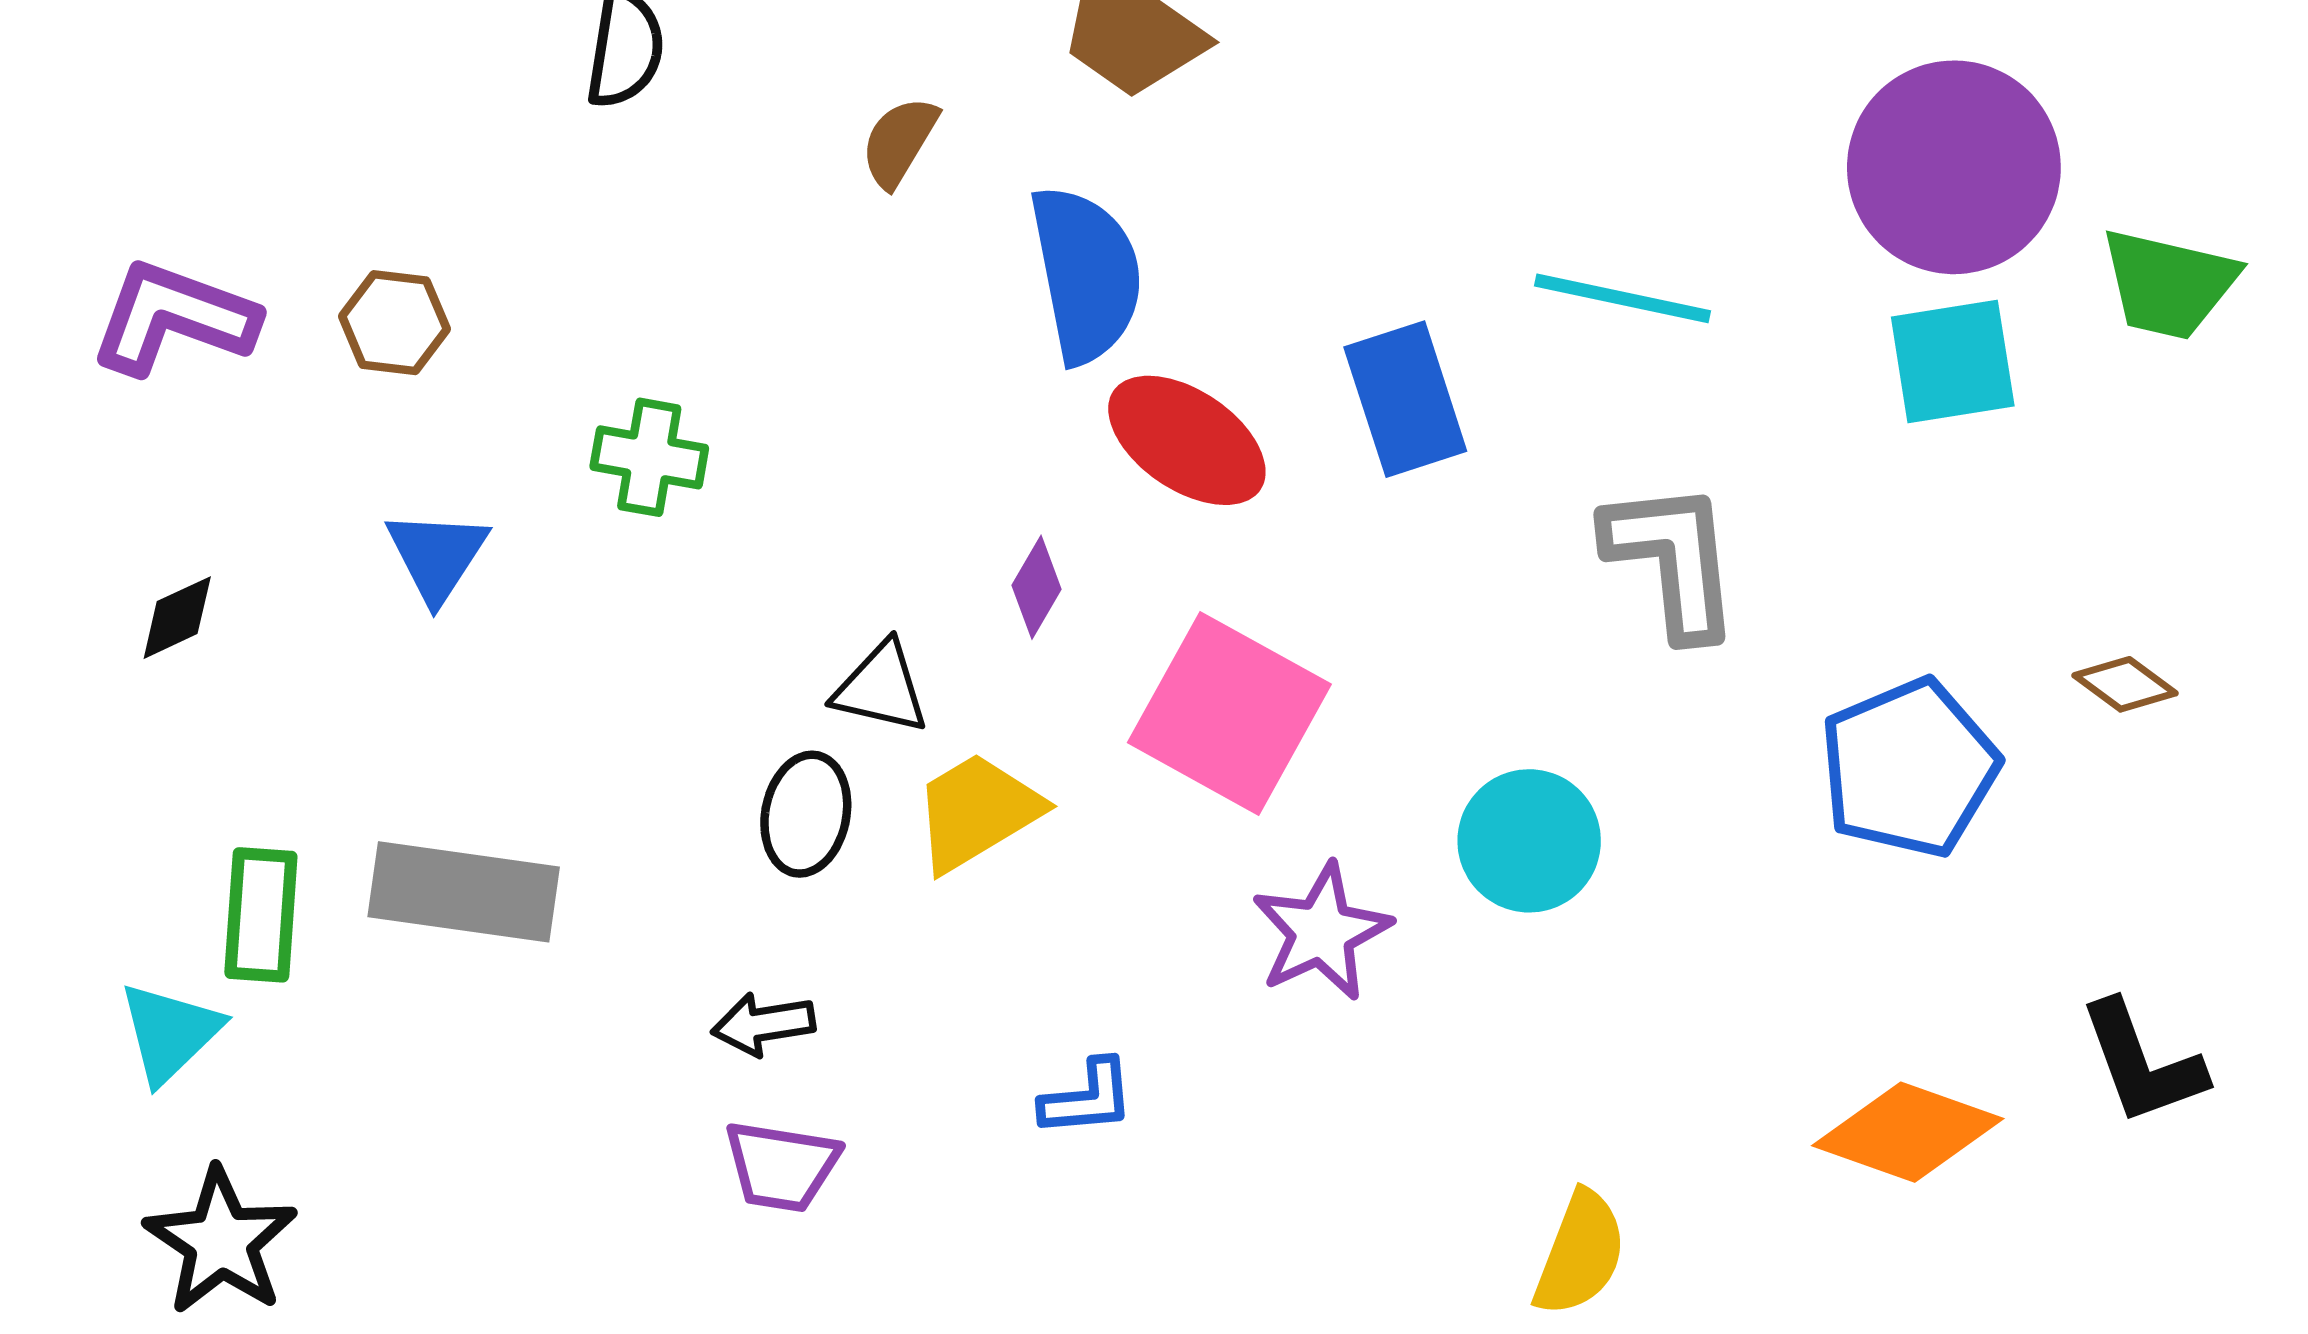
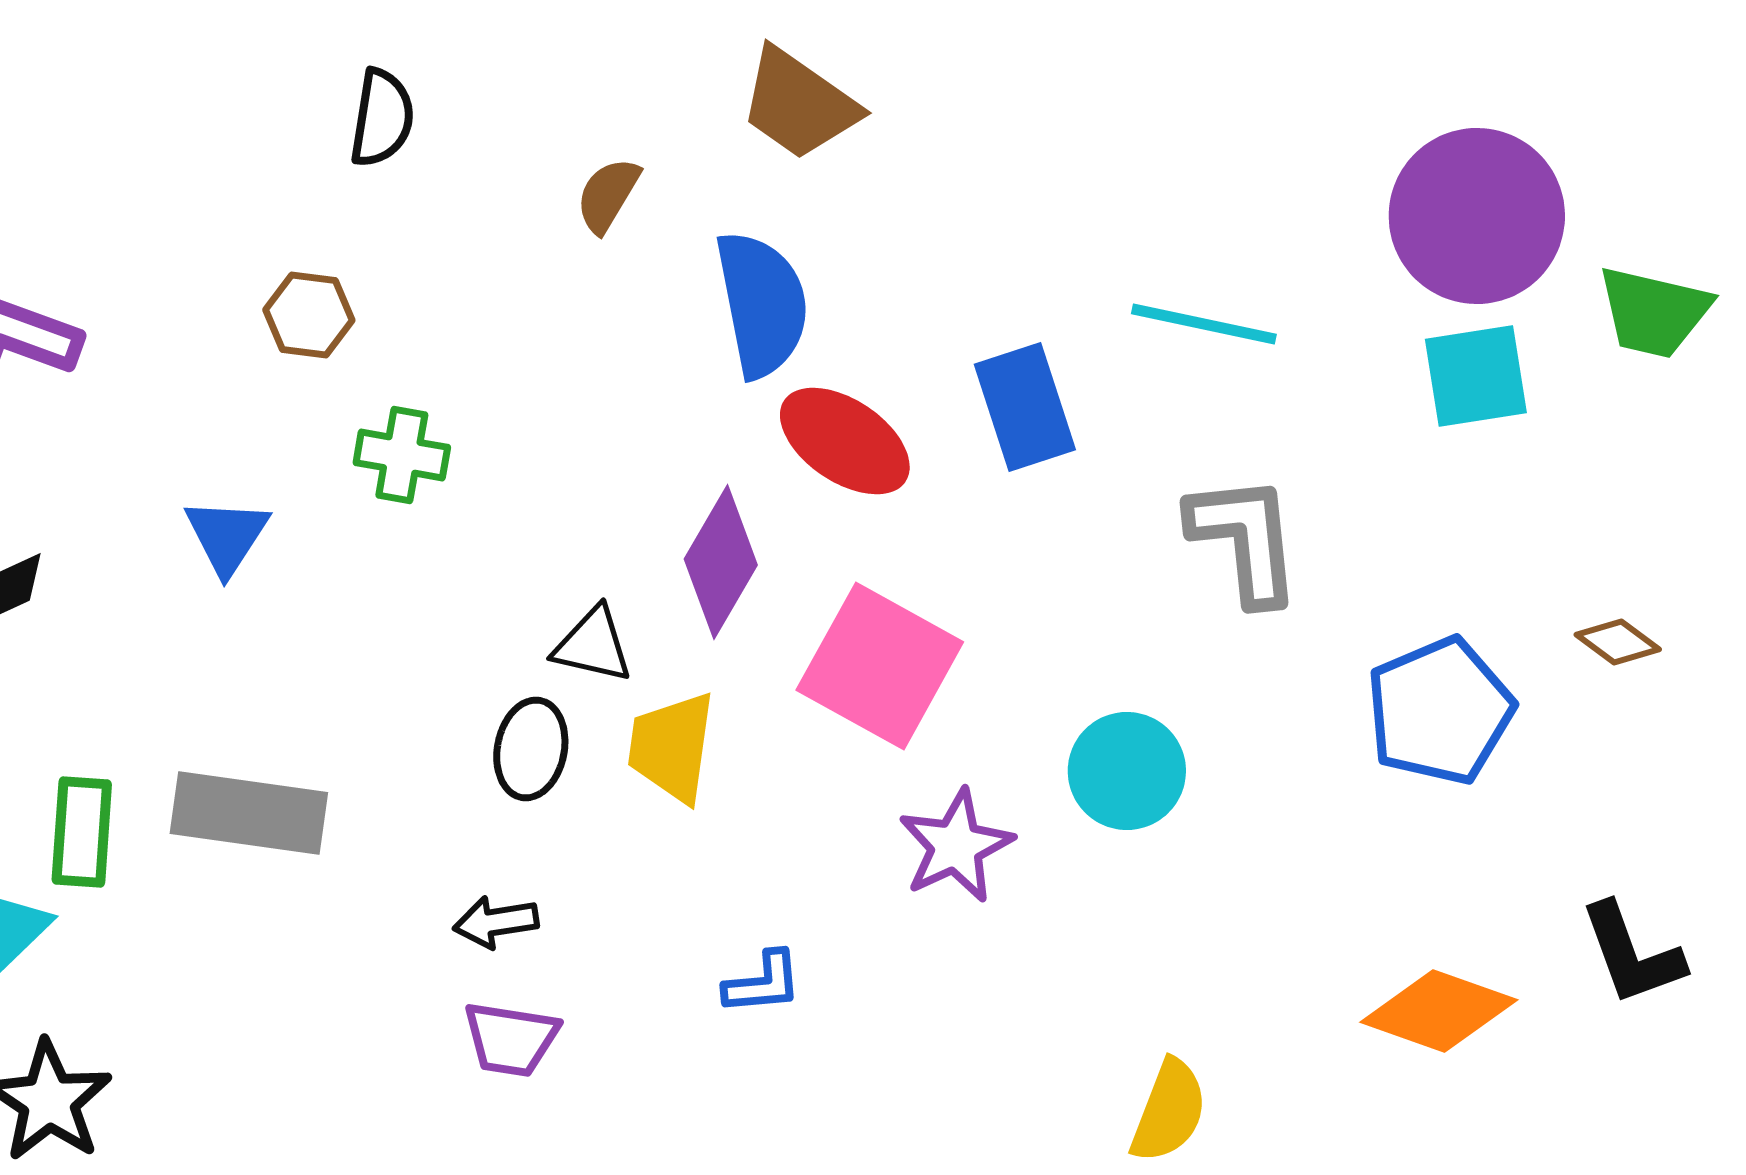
brown hexagon: (394, 323) -> (309, 315), moved
purple diamond: (1036, 587) -> (721, 562), size x1.8
yellow trapezoid: (977, 812) -> (672, 747), turned -51

